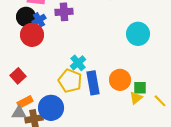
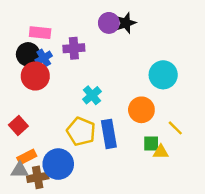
cyan cross: (78, 63) -> (92, 95), moved
orange circle: (120, 80) -> (141, 110), moved
green square: (140, 88) -> (151, 144), moved
yellow triangle: (136, 98) -> (161, 152), turned 40
yellow line: (160, 101) -> (175, 128), moved

